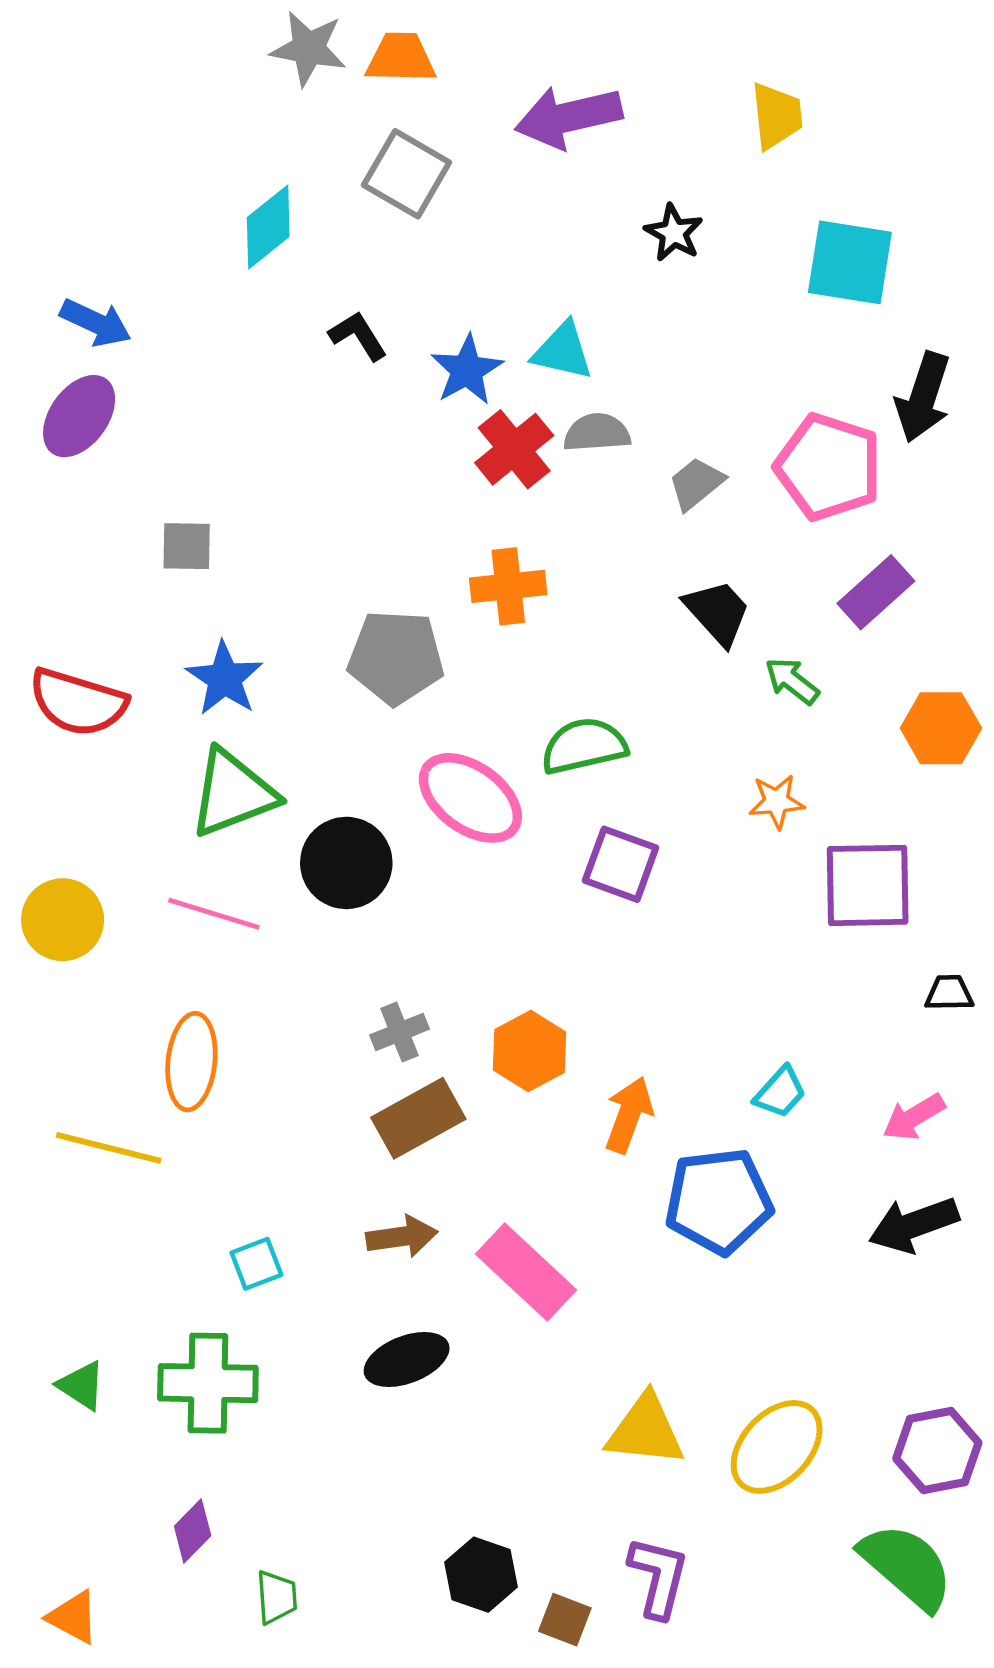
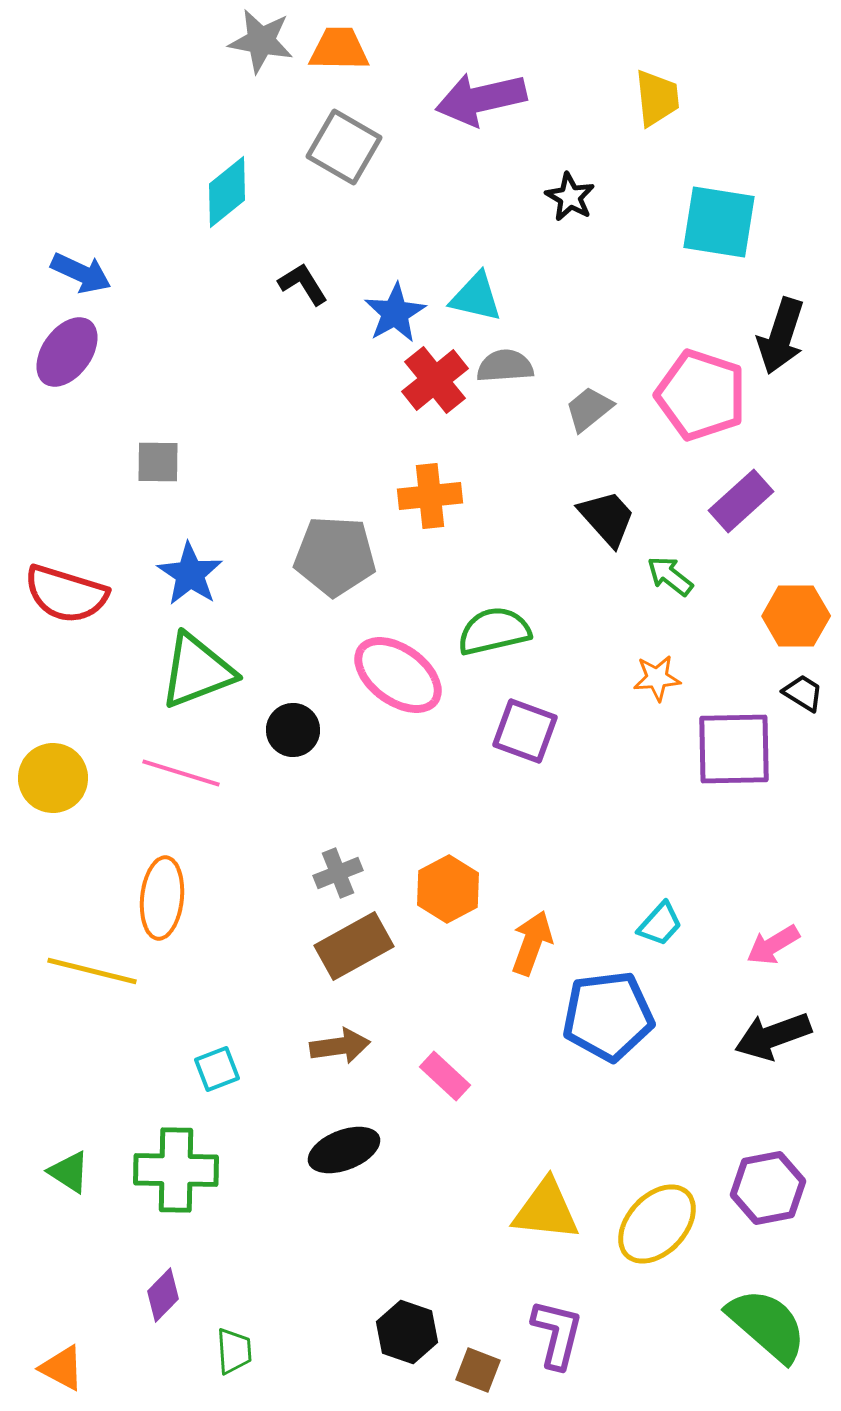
black circle: (346, 863) -> (293, 730), size x0.7
black trapezoid: (949, 993) -> (803, 693), moved, turned 33
pink rectangle: (526, 1272) -> (445, 1076), size x0.6
purple hexagon: (937, 1451) -> (768, 1188), moved

